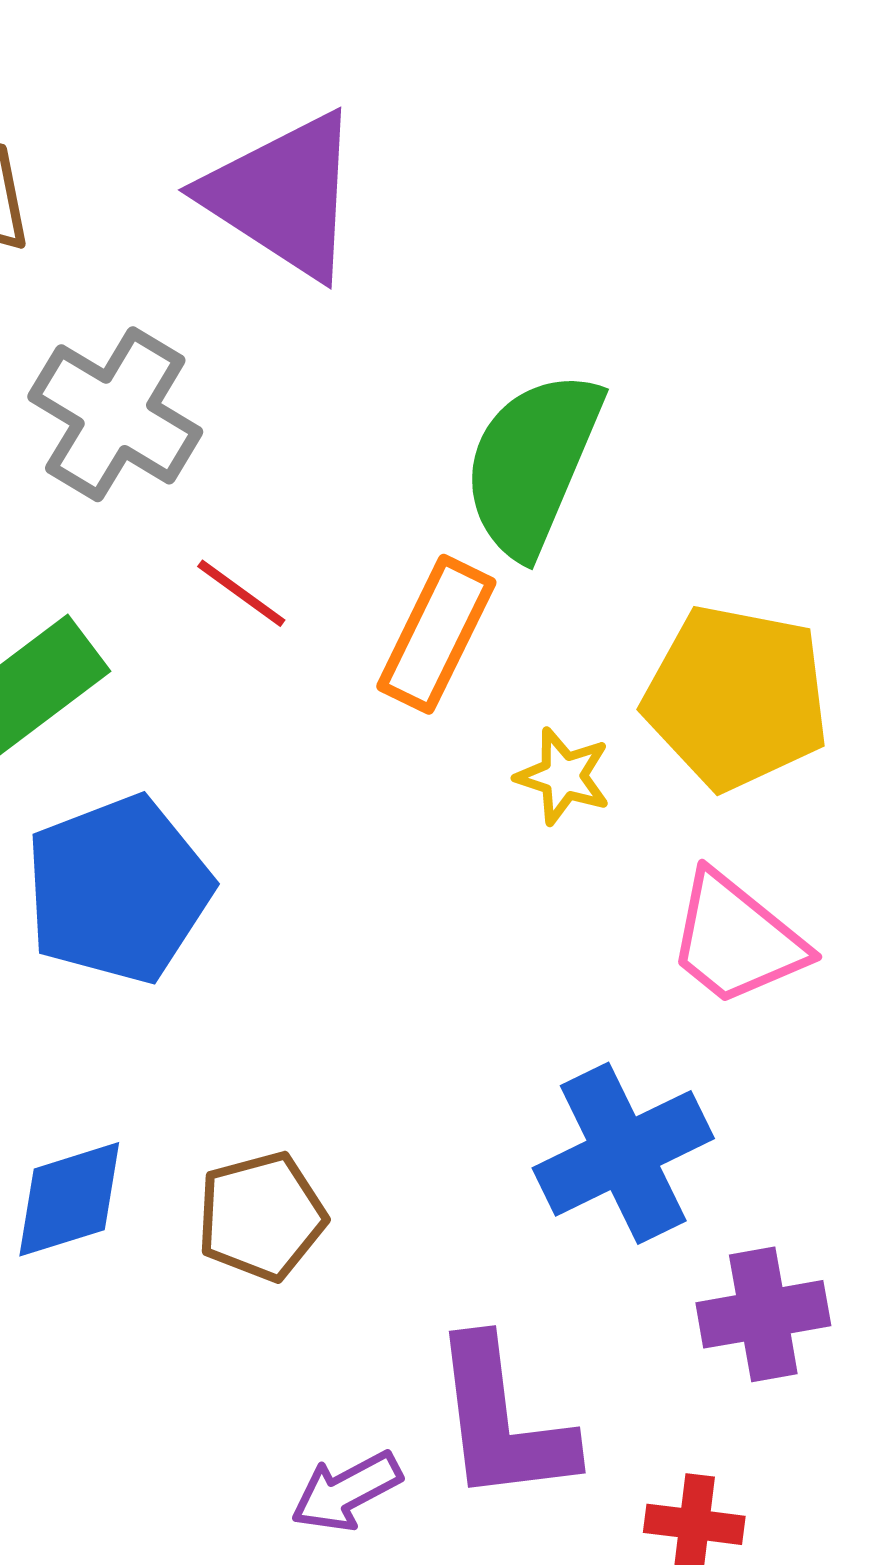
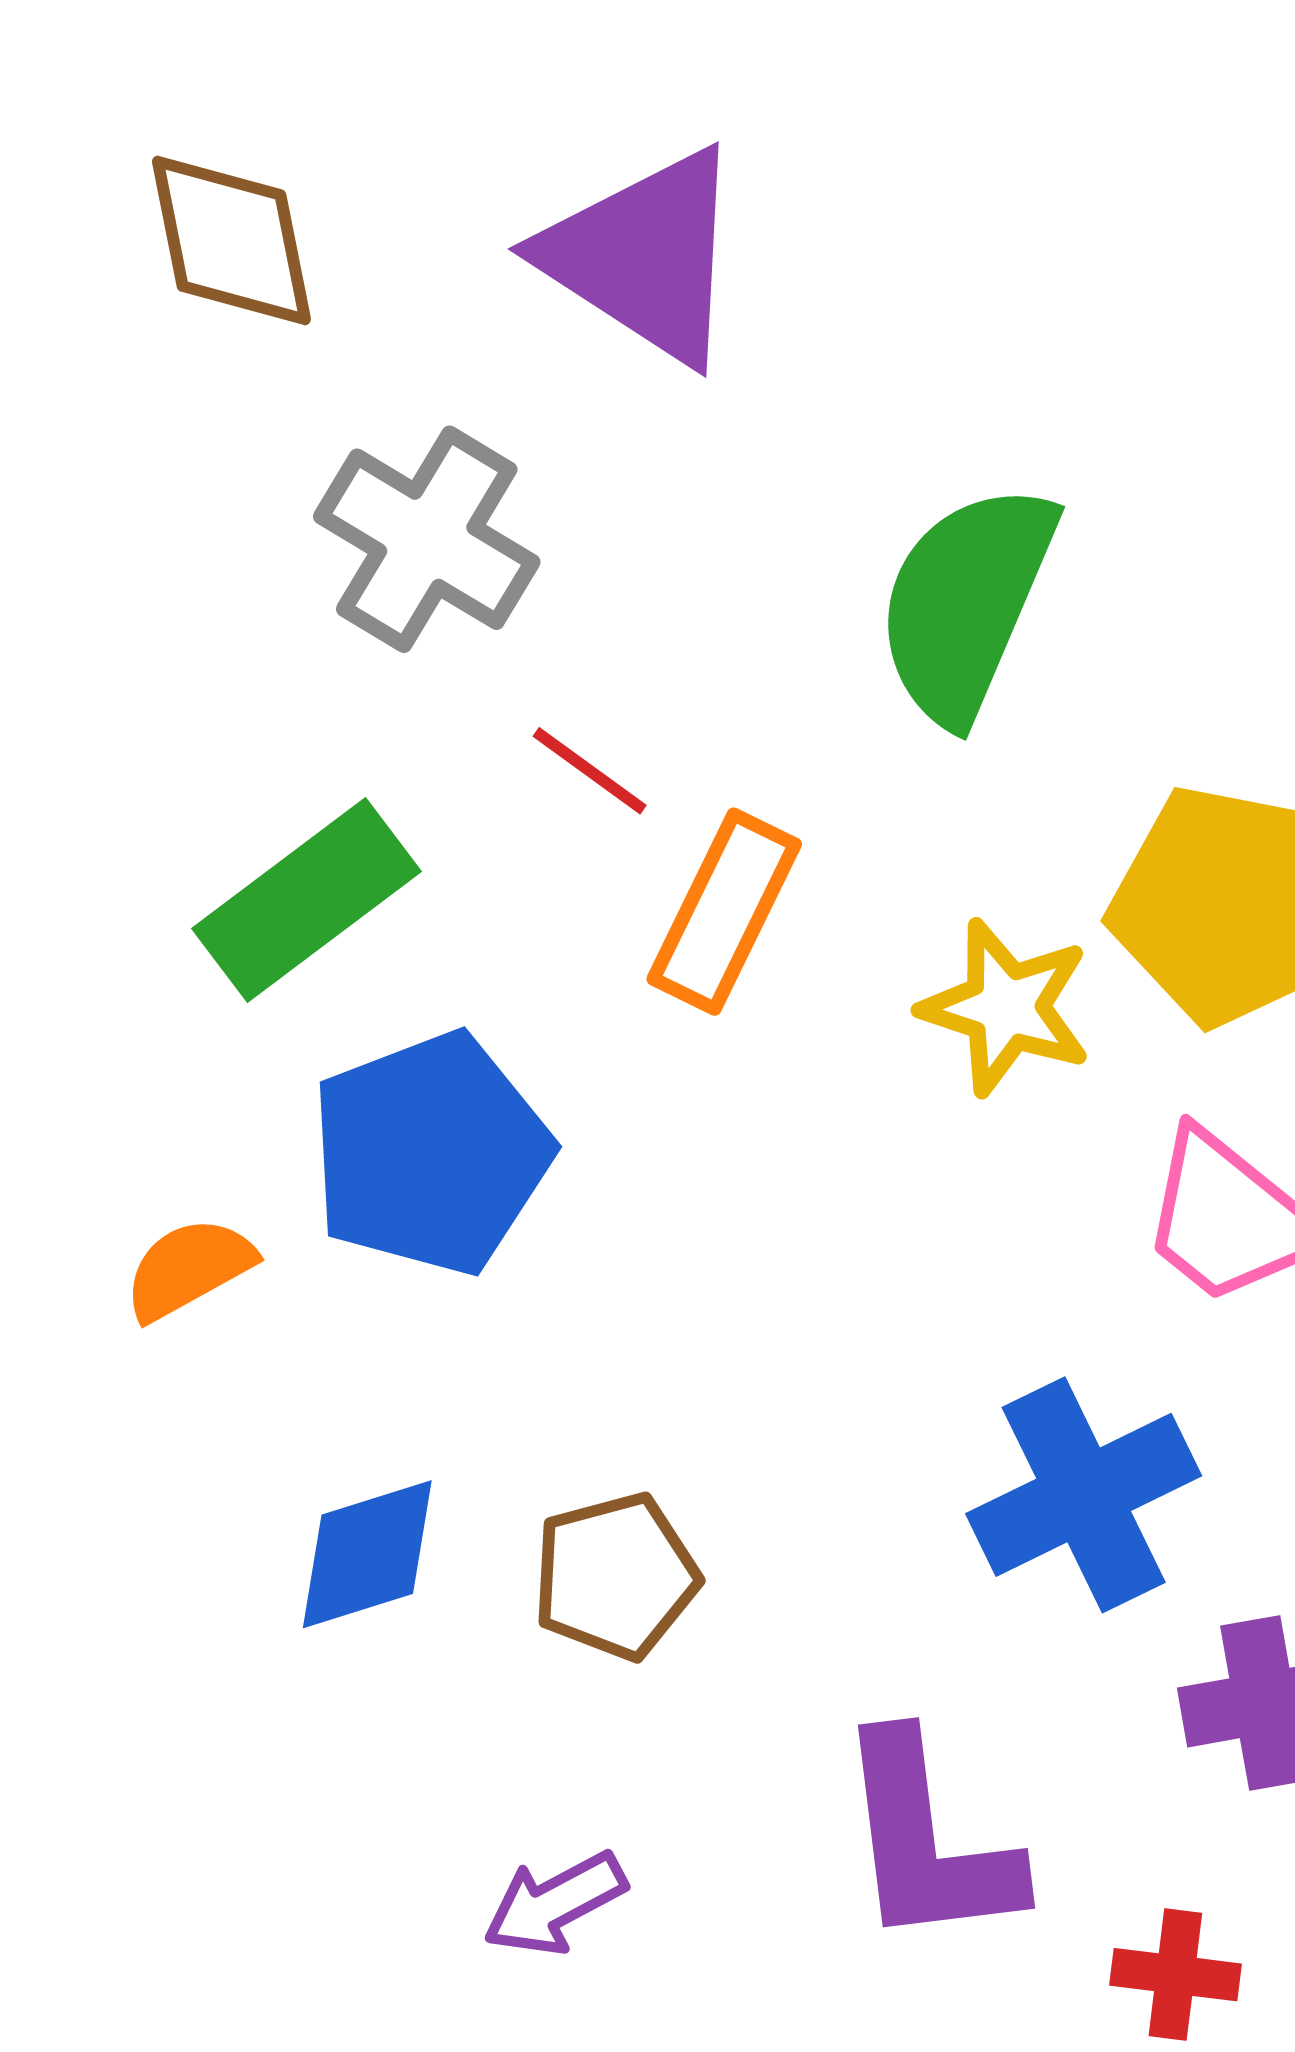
orange rectangle: (436, 634) -> (724, 912), moved
yellow star: (563, 776) -> (1006, 1007), size x1.4
purple arrow: (346, 1491) -> (555, 1903), moved

